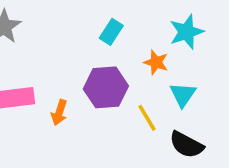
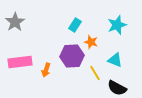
orange star: (156, 62) -> (91, 42), moved
cyan triangle: (183, 95) -> (115, 60), turned -42

